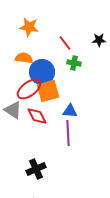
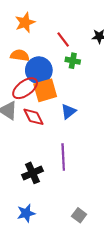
orange star: (29, 27) -> (25, 23), turned -30
blue triangle: (70, 111) -> (68, 111), turned -42
purple line: (68, 133) -> (63, 157), moved

